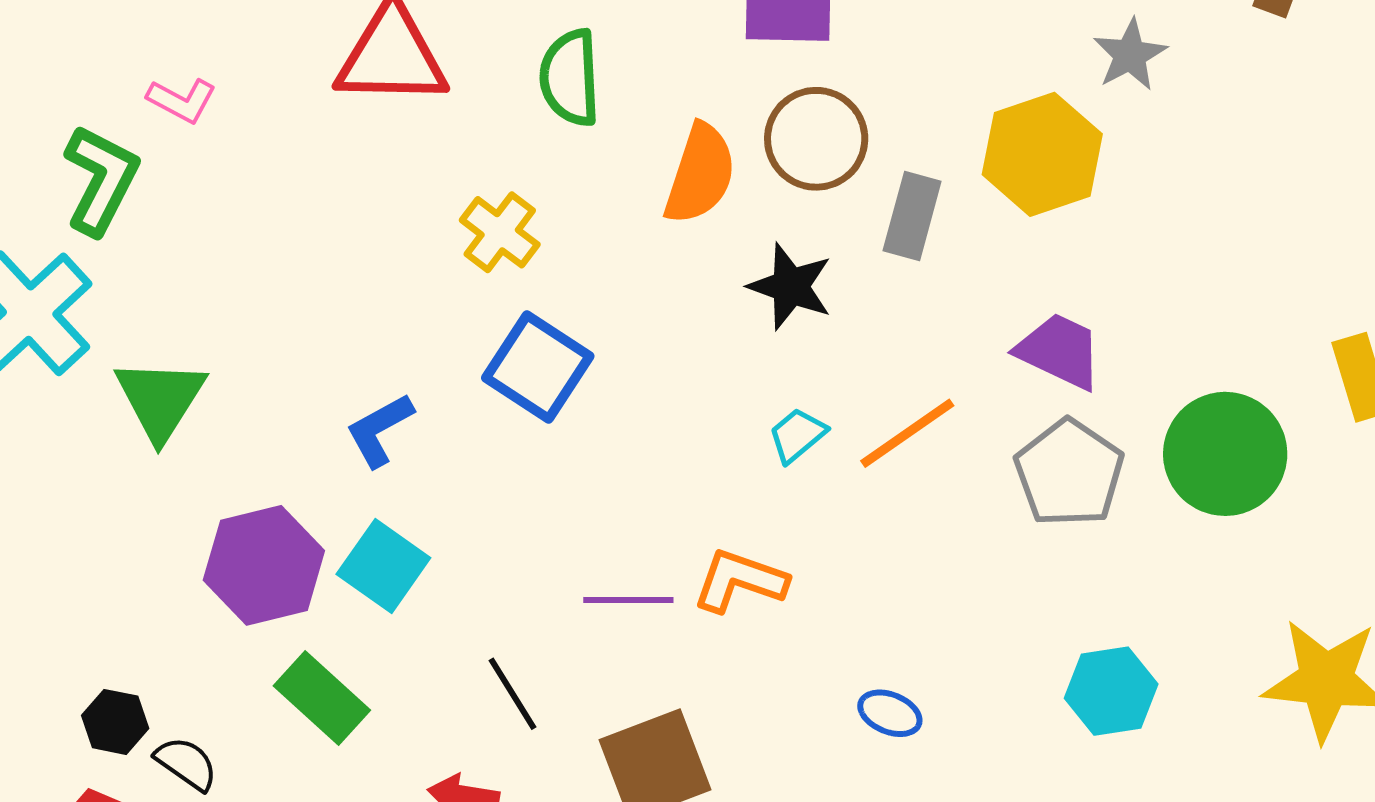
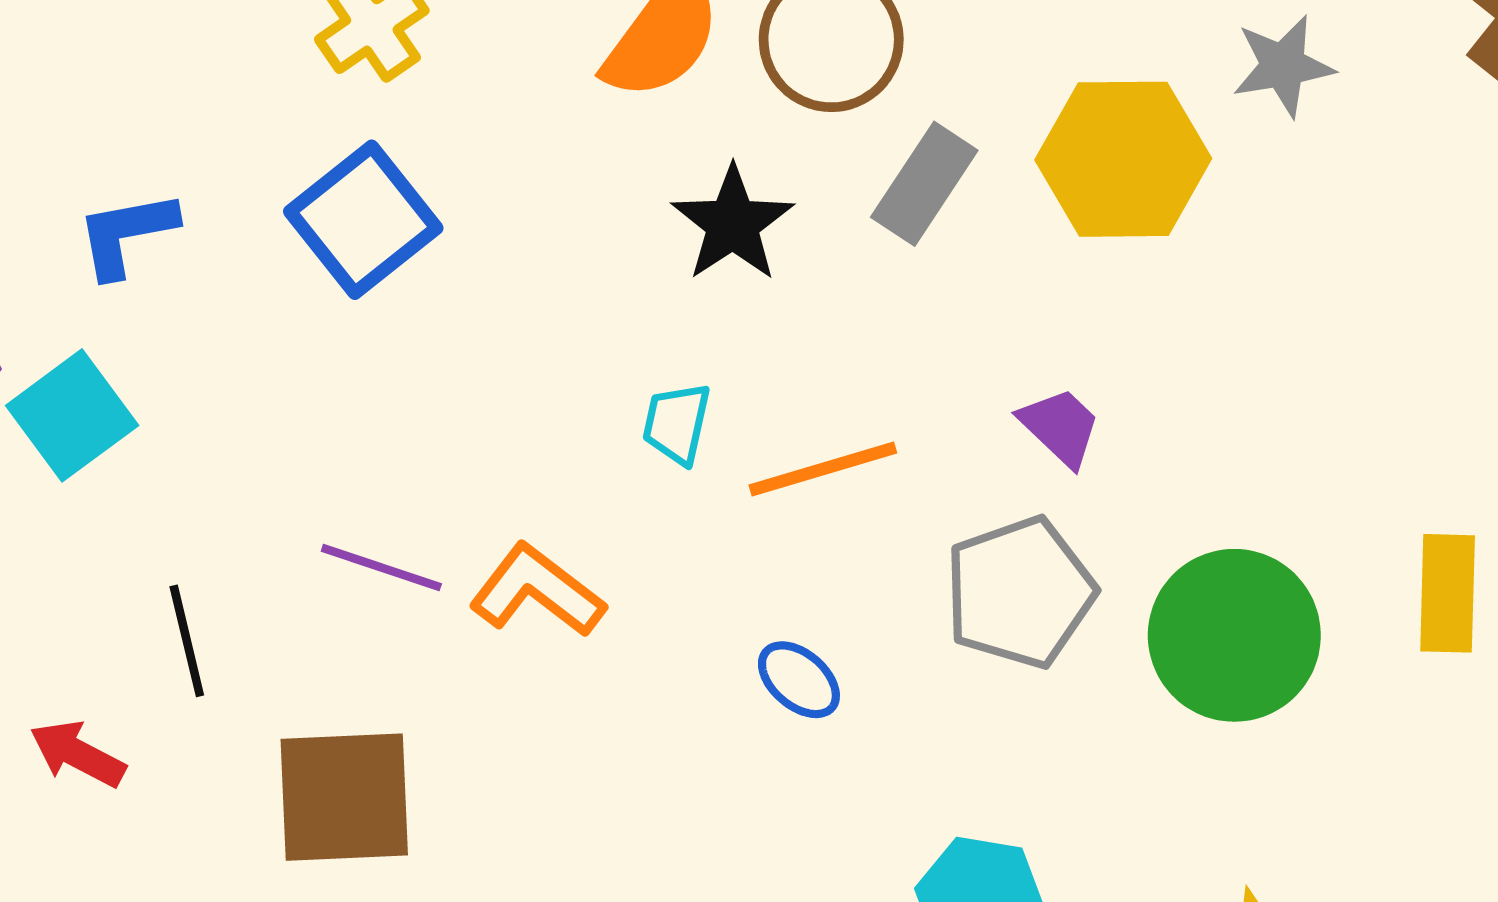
purple trapezoid: (1059, 351) -> (1060, 427), size x0.7
cyan trapezoid: (797, 435) -> (677, 423), turned -56
blue ellipse: (890, 713) -> (799, 680), moved

